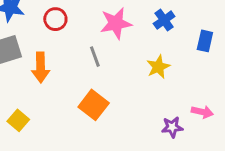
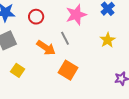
orange arrow: (41, 67) -> (46, 48), moved, turned -48
yellow square: (18, 120) -> (18, 70), moved

